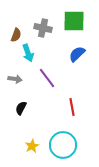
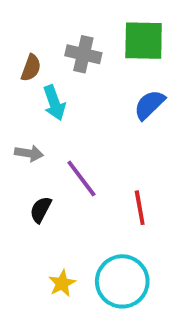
purple line: (47, 78) -> (81, 179), moved

